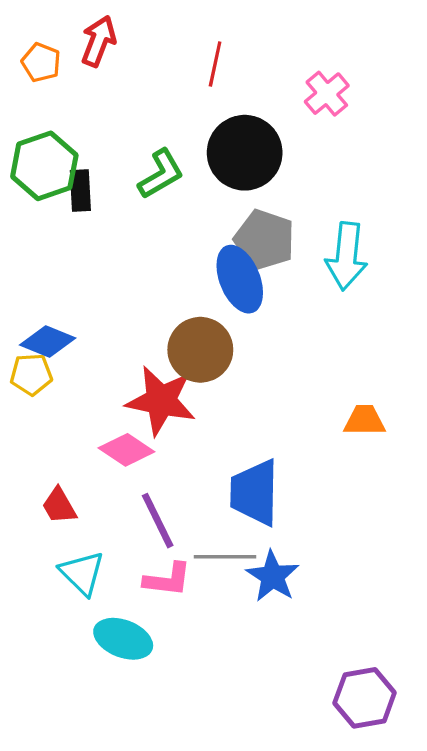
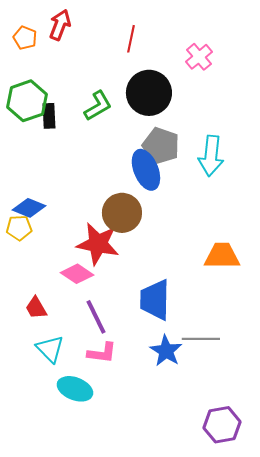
orange trapezoid: (365, 420) -> (222, 256), size x1.4
gray line: (225, 557) -> (201, 339), moved

